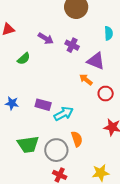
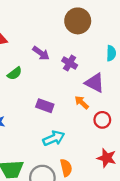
purple rectangle: (43, 105) -> (45, 106), moved

